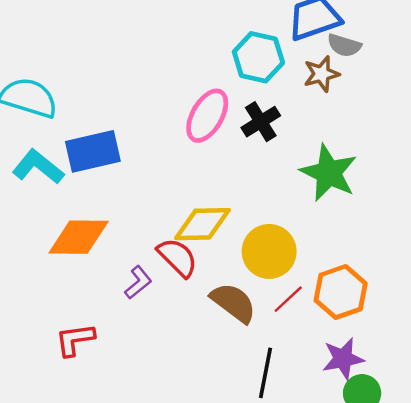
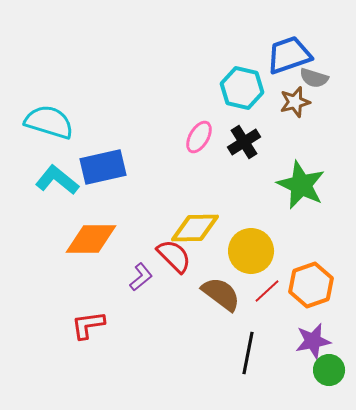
pink ellipse: (207, 116) -> (199, 137), size x0.7

